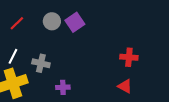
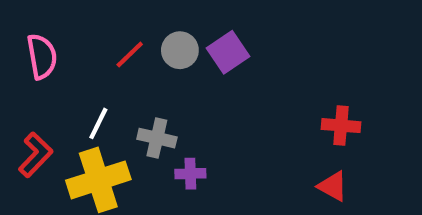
red line: (17, 23) -> (130, 54), moved
purple cross: (63, 87) -> (190, 174), moved

